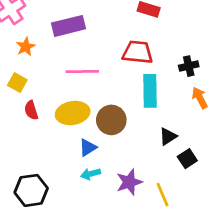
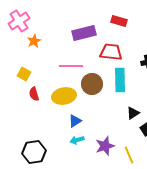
purple rectangle: (68, 26) -> (84, 33), moved
orange star: (26, 47) -> (34, 41), moved
brown circle: (111, 120) -> (92, 84), moved

